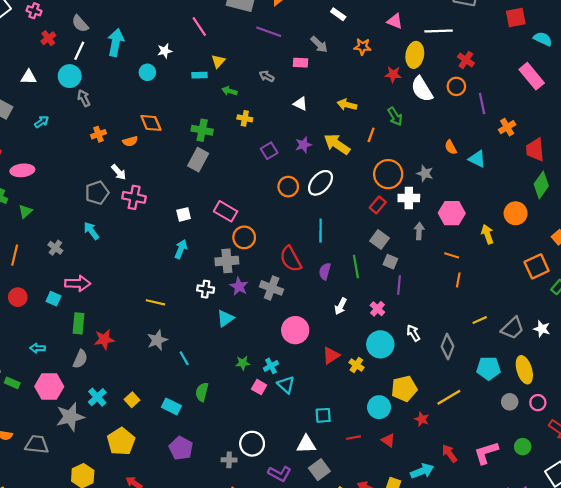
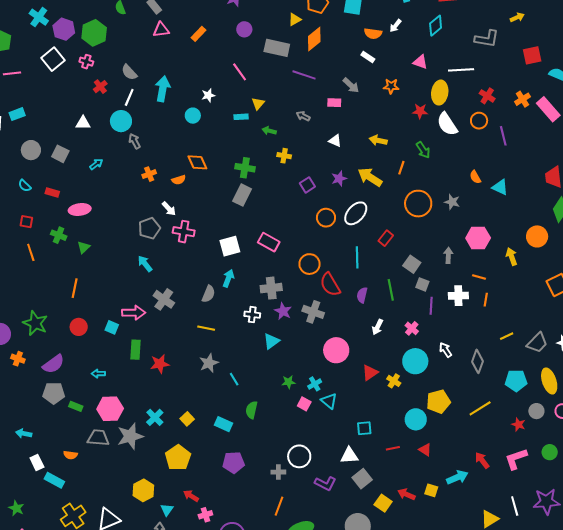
orange cross: (507, 127) -> (522, 99), moved
white cross: (409, 198) -> (458, 296), moved
red rectangle: (378, 205) -> (386, 238), moved
white square: (184, 214) -> (230, 246), size x1.5
orange circle: (244, 237) -> (310, 264), moved
gray cross: (55, 248) -> (164, 299), moved, size x1.5
gray semicircle: (80, 359) -> (208, 294), moved
red star: (422, 419) -> (518, 424), moved
gray trapezoid: (37, 444) -> (98, 438), moved
purple pentagon: (181, 448) -> (234, 462), turned -30

